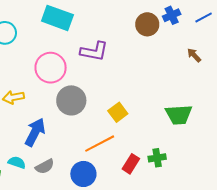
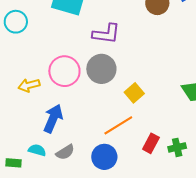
pink circle: (51, 68) -> (64, 71), moved
gray circle: (71, 100) -> (101, 69), moved
green cross: (157, 158) -> (177, 147), moved

